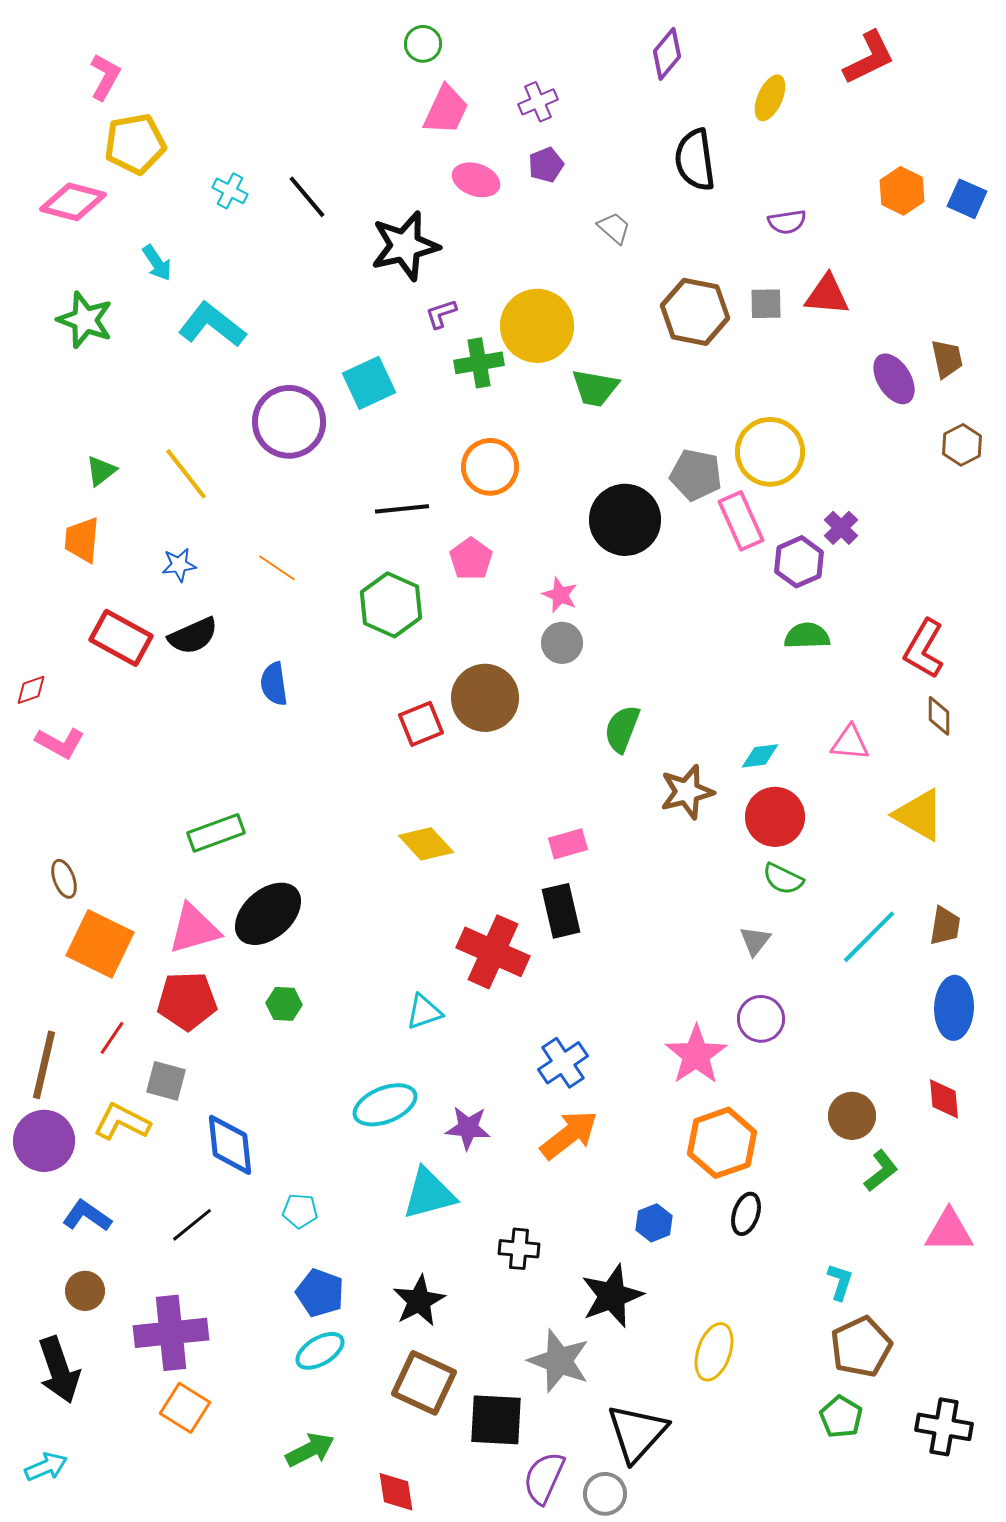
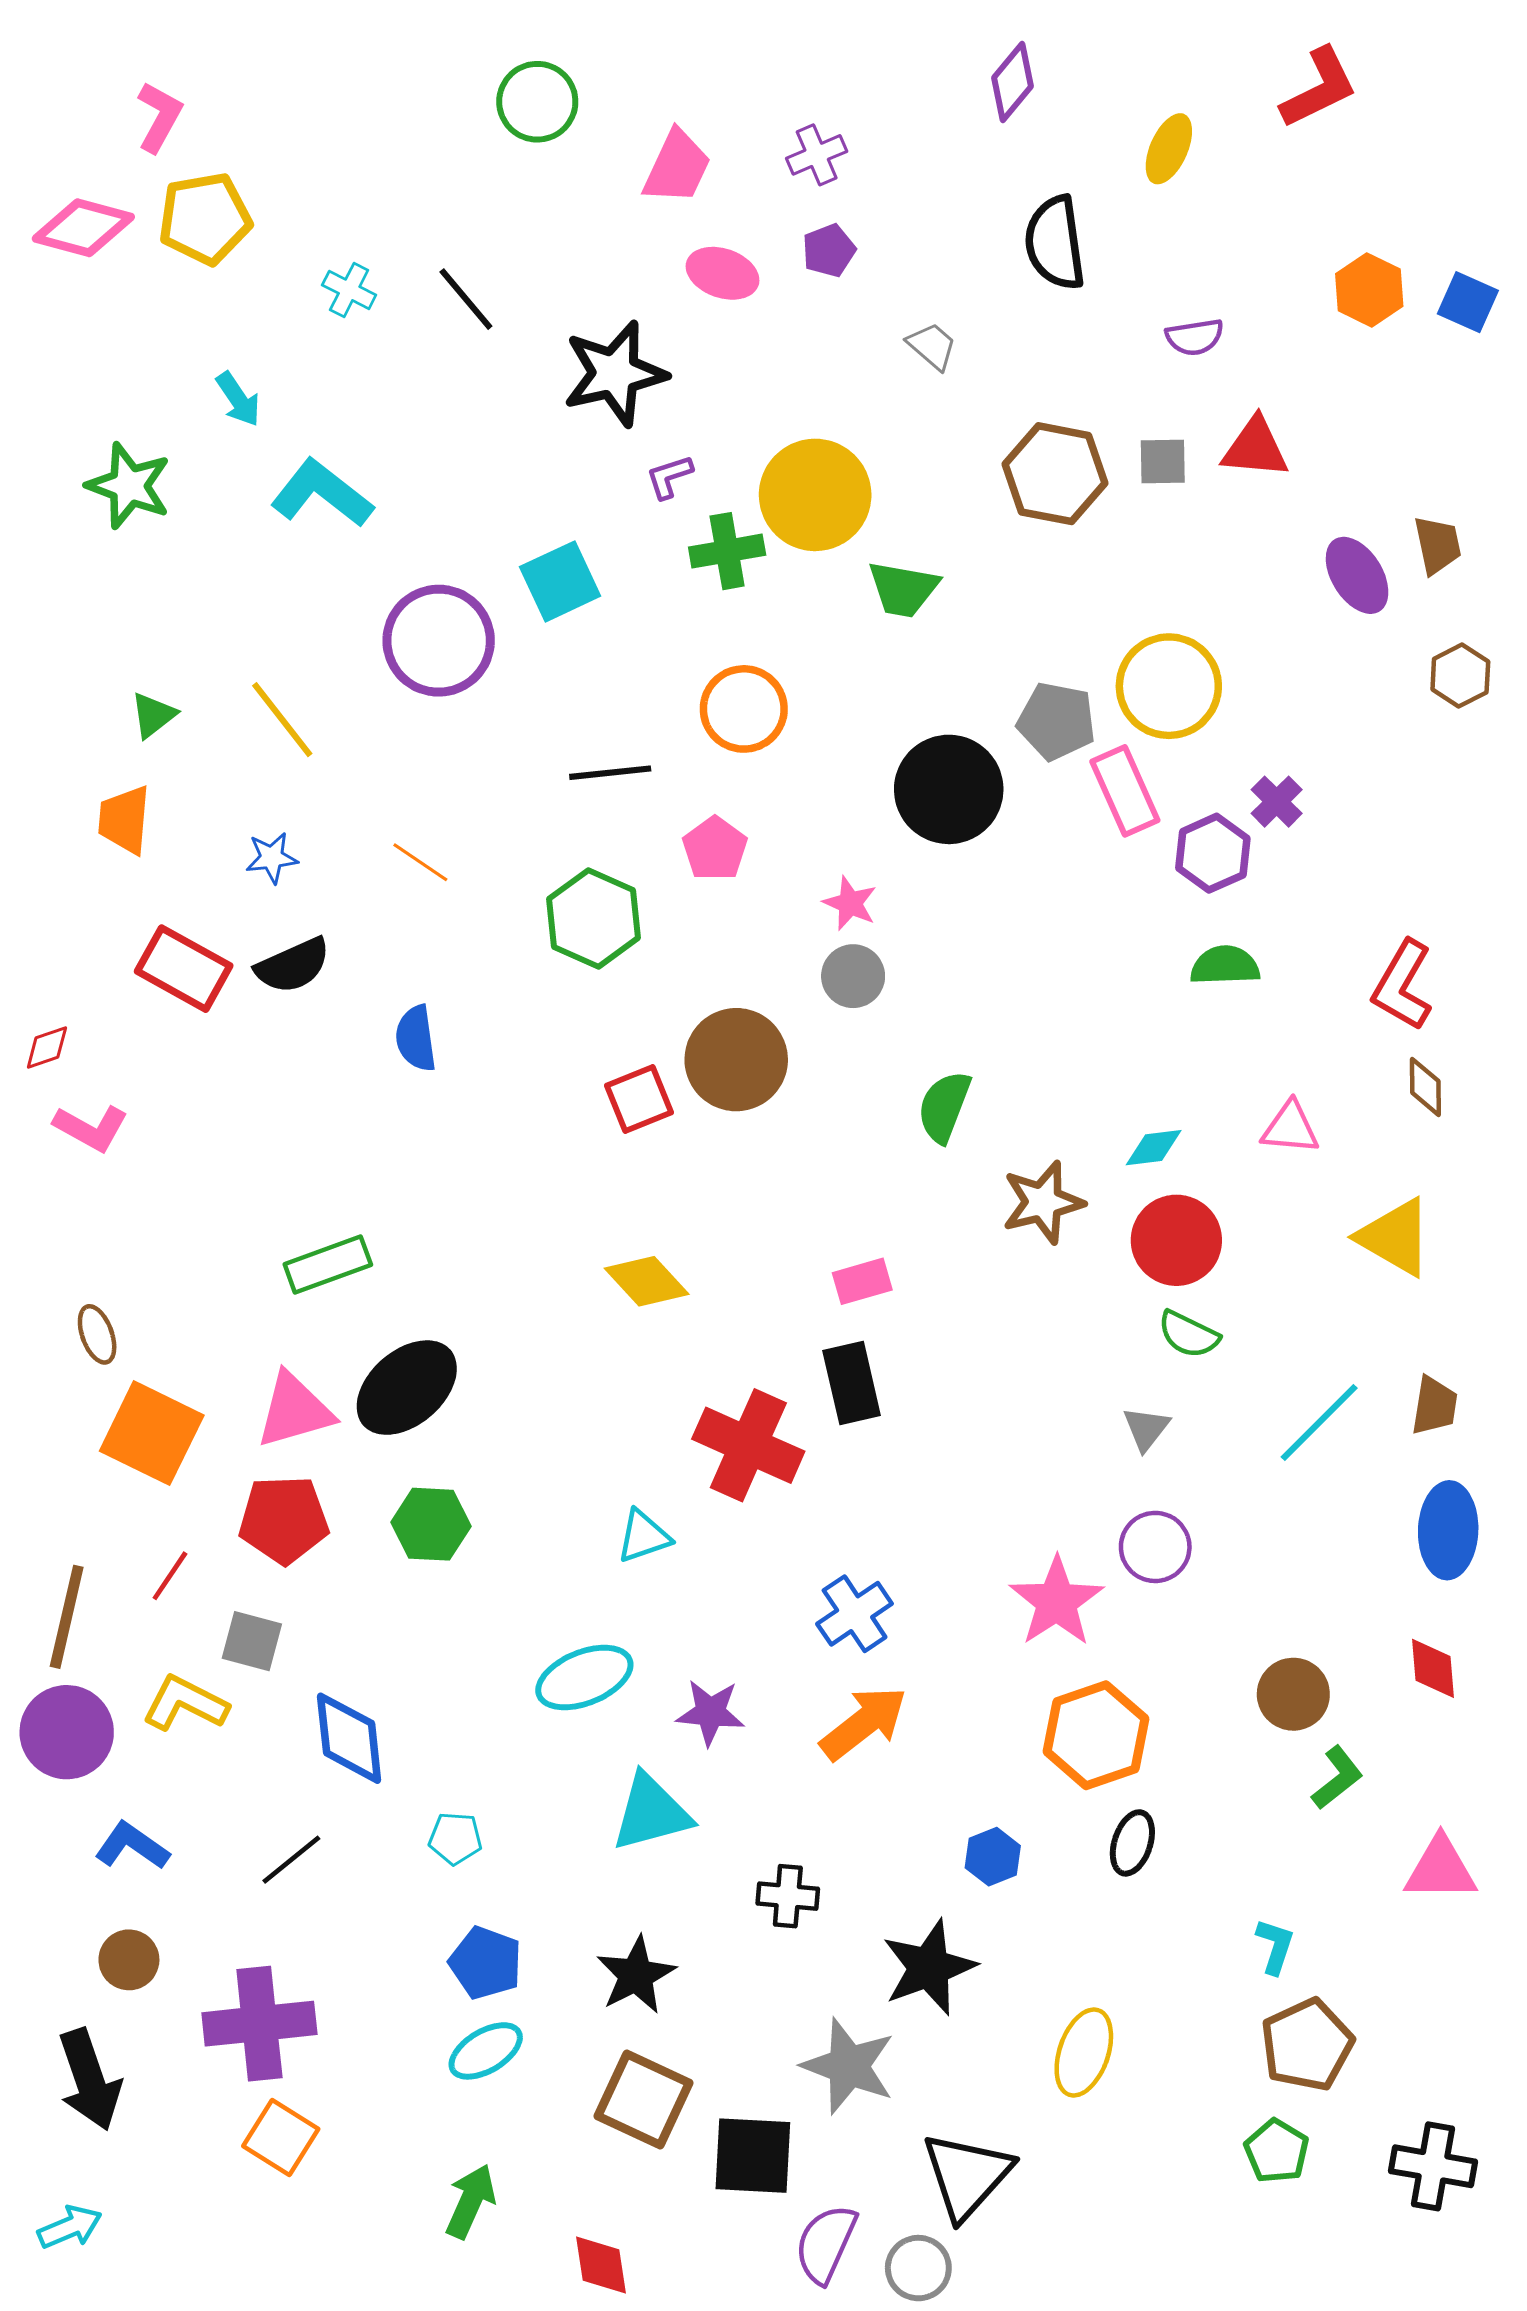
green circle: (423, 44) -> (537, 102), moved, size x1.4
pink diamond: (73, 202) -> (83, 228), moved
green hexagon: (284, 1004) -> (431, 1524), size x1.4
green arrow: (310, 1450) -> (471, 2201), turned -39

